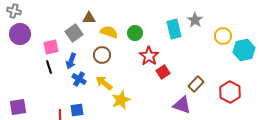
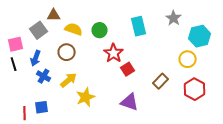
gray star: (195, 20) -> (174, 18), moved
yellow circle: (223, 36) -> (188, 59), moved
cyan hexagon: (244, 50) -> (200, 36), moved
yellow arrow: (104, 83) -> (69, 80), turned 102
purple triangle: (182, 105) -> (130, 102), moved

